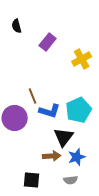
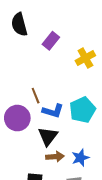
black semicircle: (17, 26) -> (19, 24), size x1.6
black triangle: (64, 137) -> (48, 136), moved

